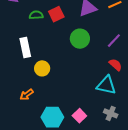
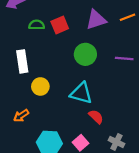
purple line: (114, 41) -> (124, 58), turned 49
red semicircle: (115, 65) -> (96, 117), moved
cyan triangle: (106, 85) -> (81, 93), moved

